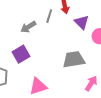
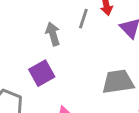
gray arrow: (28, 27) -> (53, 34), turned 105

